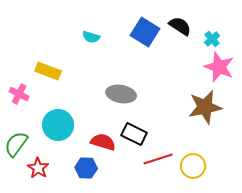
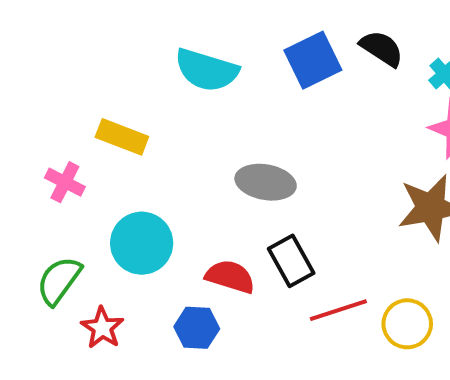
blue square: (145, 32) -> (313, 60), turned 32
cyan semicircle: (91, 37) -> (207, 70), size x1.8
black rectangle: (134, 134) -> (291, 261), turned 35

